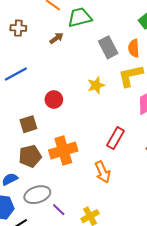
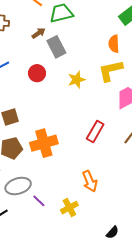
gray rectangle: (108, 47) -> (56, 47), moved
red circle: (54, 100) -> (37, 73), moved
orange arrow: (103, 172) -> (90, 181), moved

